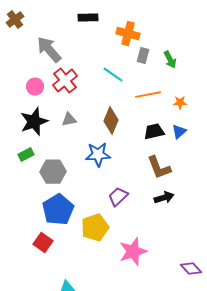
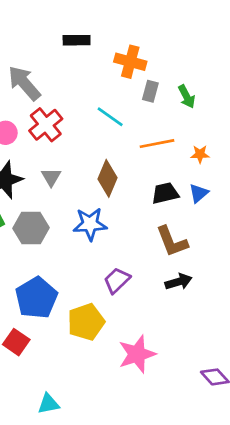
gray triangle: (69, 120) -> (51, 177), turned -49
gray hexagon: (53, 172) -> (31, 228), moved

